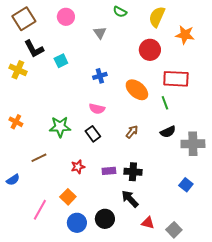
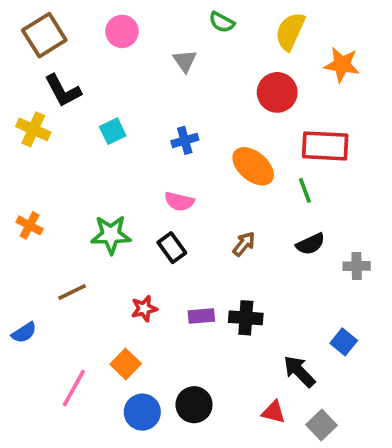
cyan square: (61, 61) -> (113, 131), moved
gray cross: (193, 144) -> (357, 266), size x0.6
black arrow: (130, 199) -> (299, 371), moved

